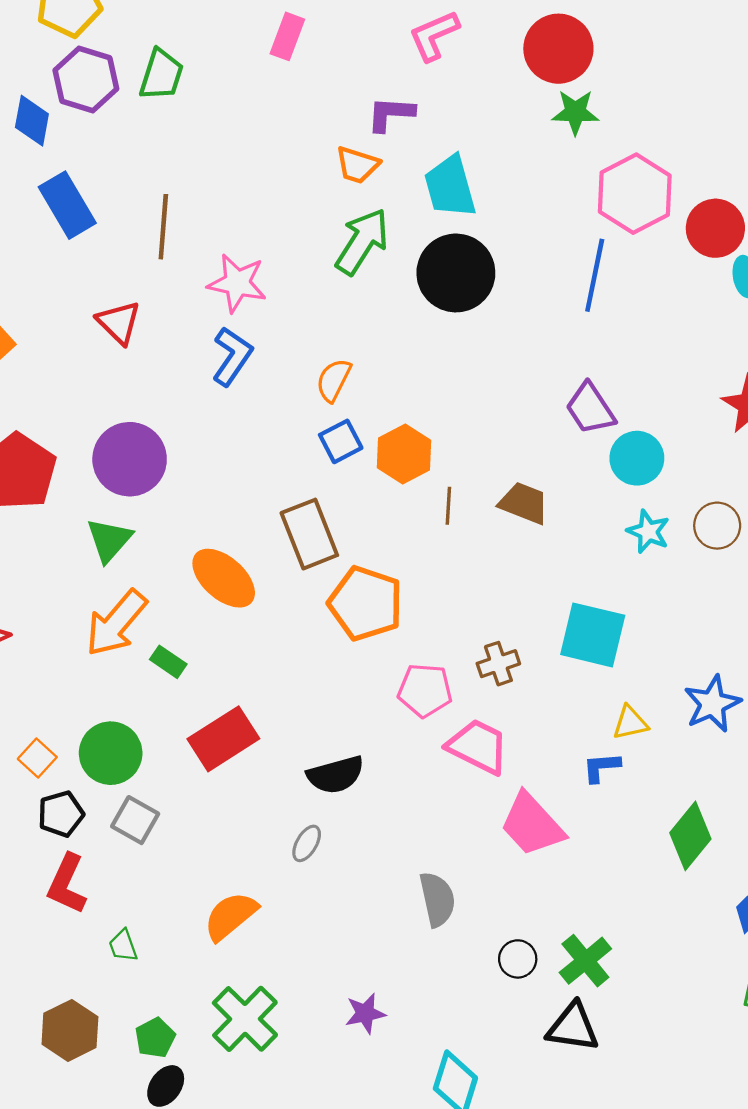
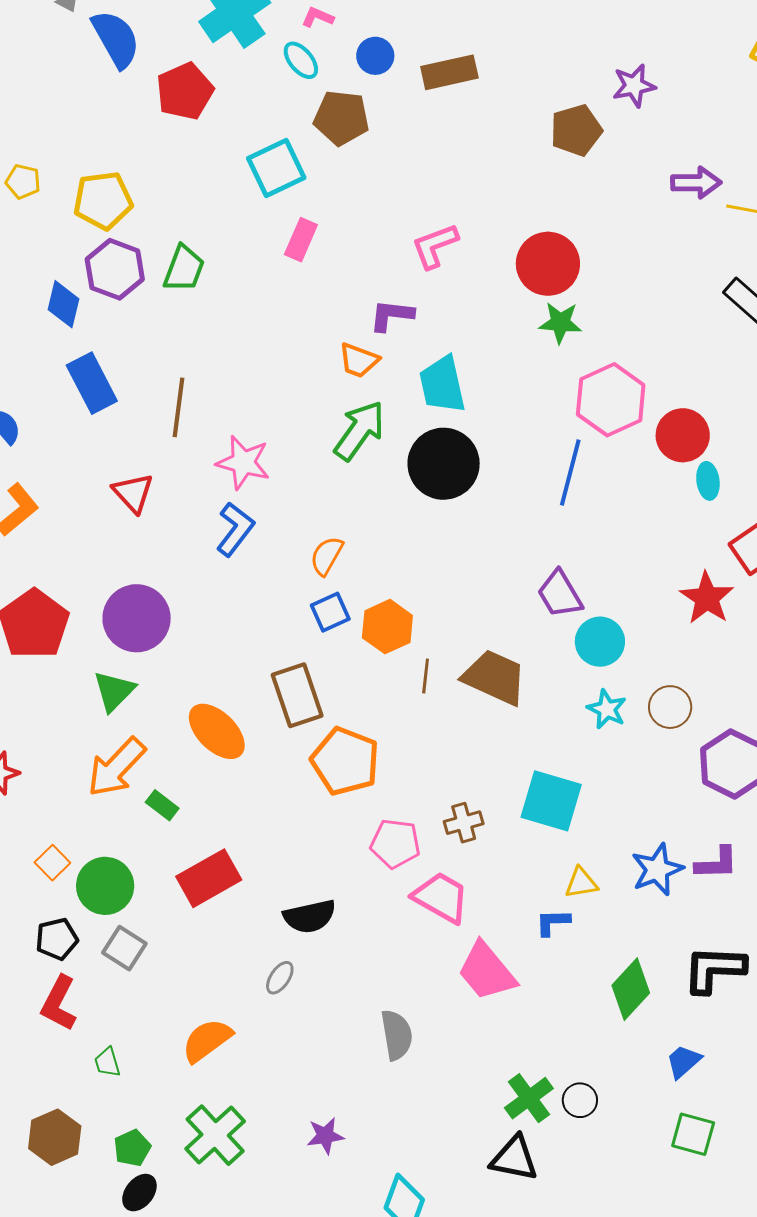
brown trapezoid: (524, 503) -> (495, 677), size x1.4
orange square: (37, 758) -> (52, 863), moved
black circle: (518, 959) -> (580, 1100), moved

